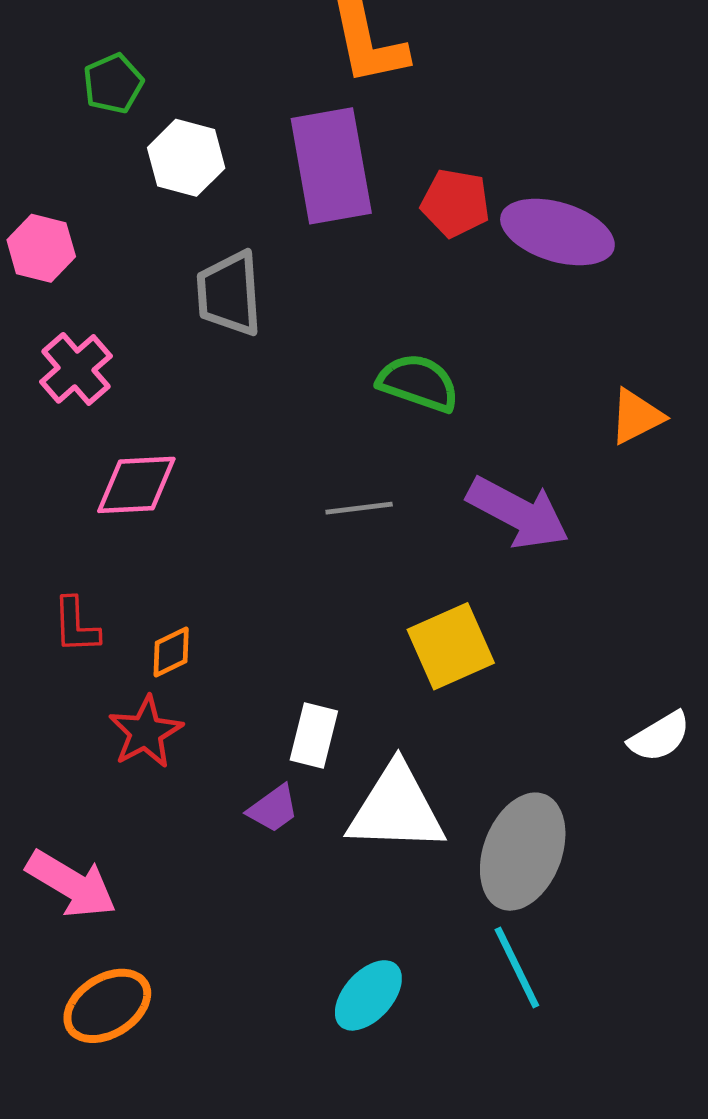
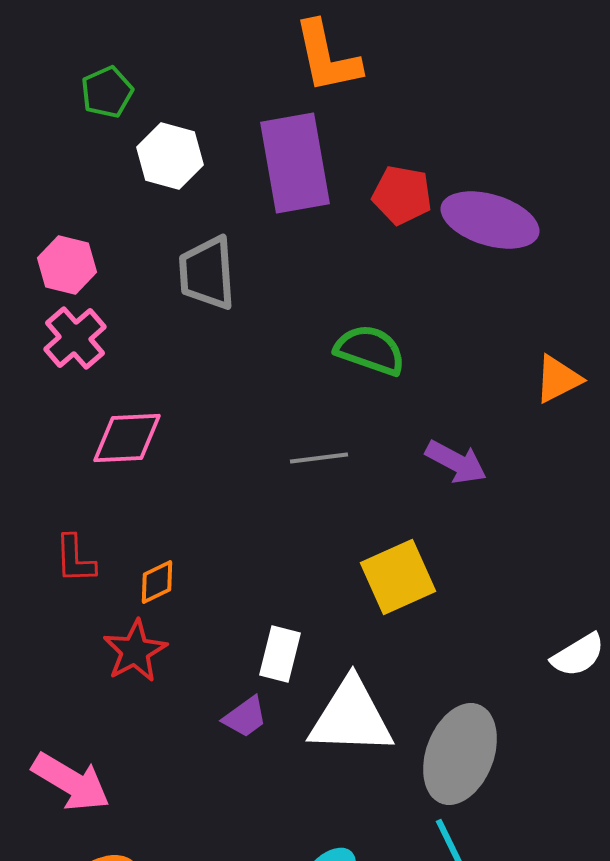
pink hexagon: (41, 248) -> (67, 265), moved
purple arrow: (518, 513) -> (456, 462), size x0.7

